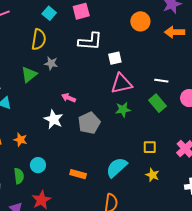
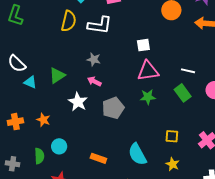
white L-shape: (90, 41) -> (100, 25), moved
gray star: (51, 63) -> (94, 59), moved
green triangle: (29, 75) -> (57, 75), moved
cyan semicircle: (117, 167) -> (137, 154), turned -80

